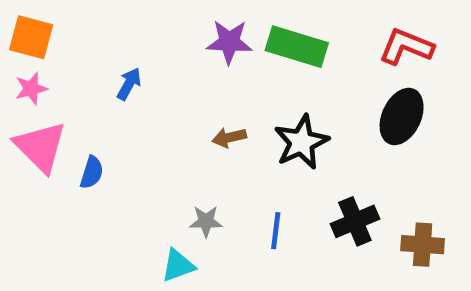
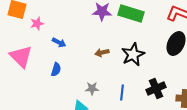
blue arrow: (129, 84) -> (59, 42), moved, turned 88
pink star: (31, 89) -> (37, 24), moved
blue semicircle: (92, 172) -> (56, 70), moved

